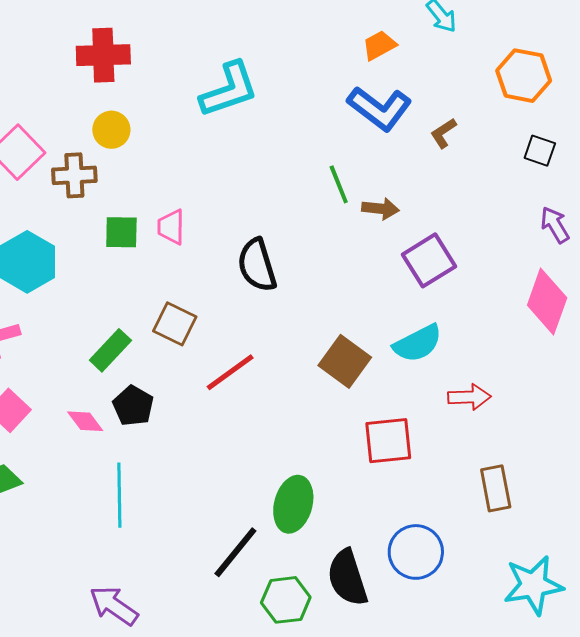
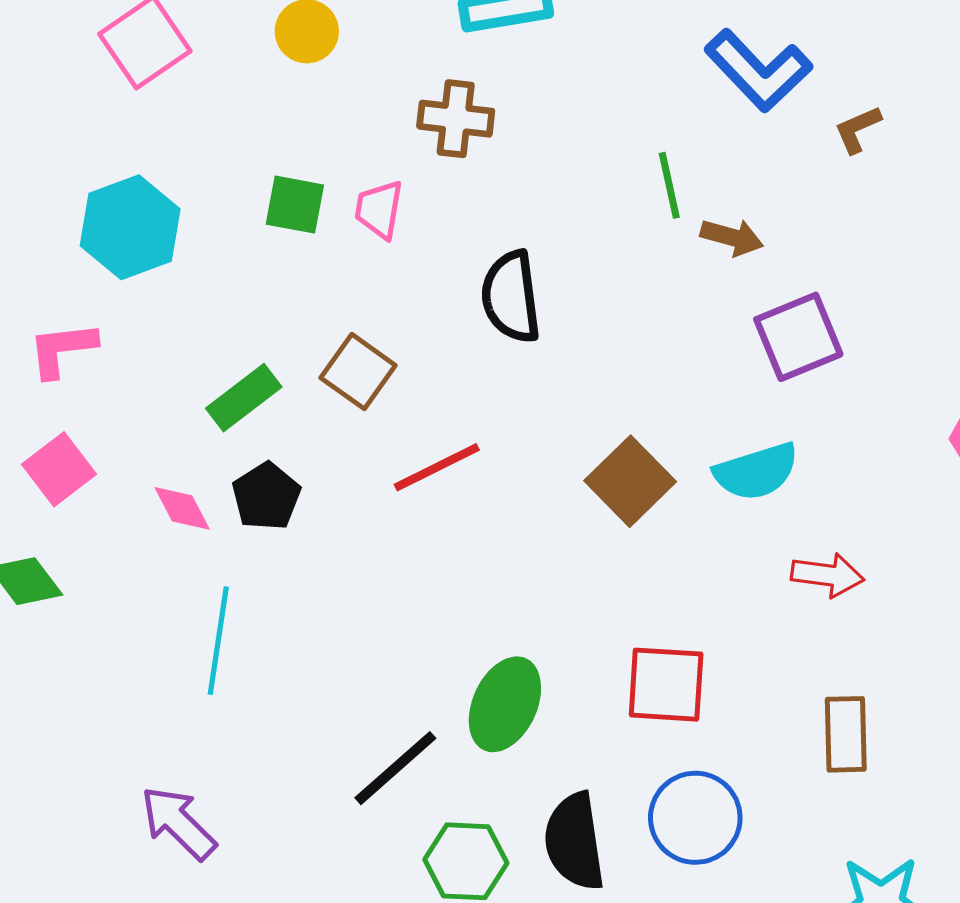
brown cross: (74, 175) -> (456, 119), moved
red square: (388, 441) -> (666, 685), moved

